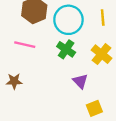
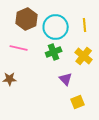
green cross: (66, 49) -> (54, 52), turned 35

